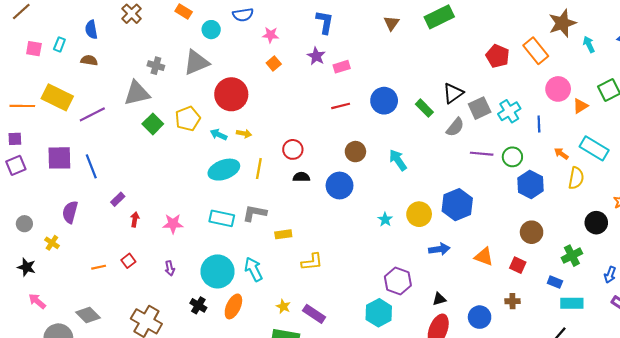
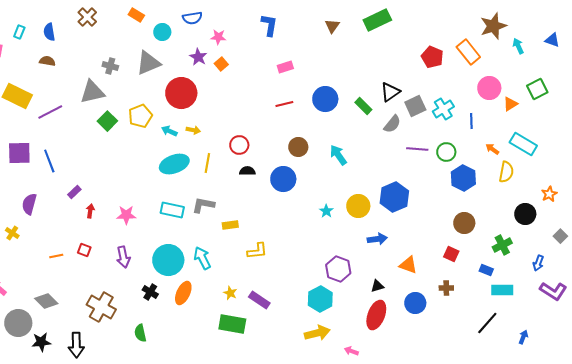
cyan rectangle: (59, 44) -> (19, 32), moved
purple star: (316, 56) -> (198, 57), moved
orange triangle: (484, 257) -> (408, 265), moved
red square: (128, 261) -> (84, 250), turned -32
purple arrow: (170, 268) -> (123, 257), size x1.5

